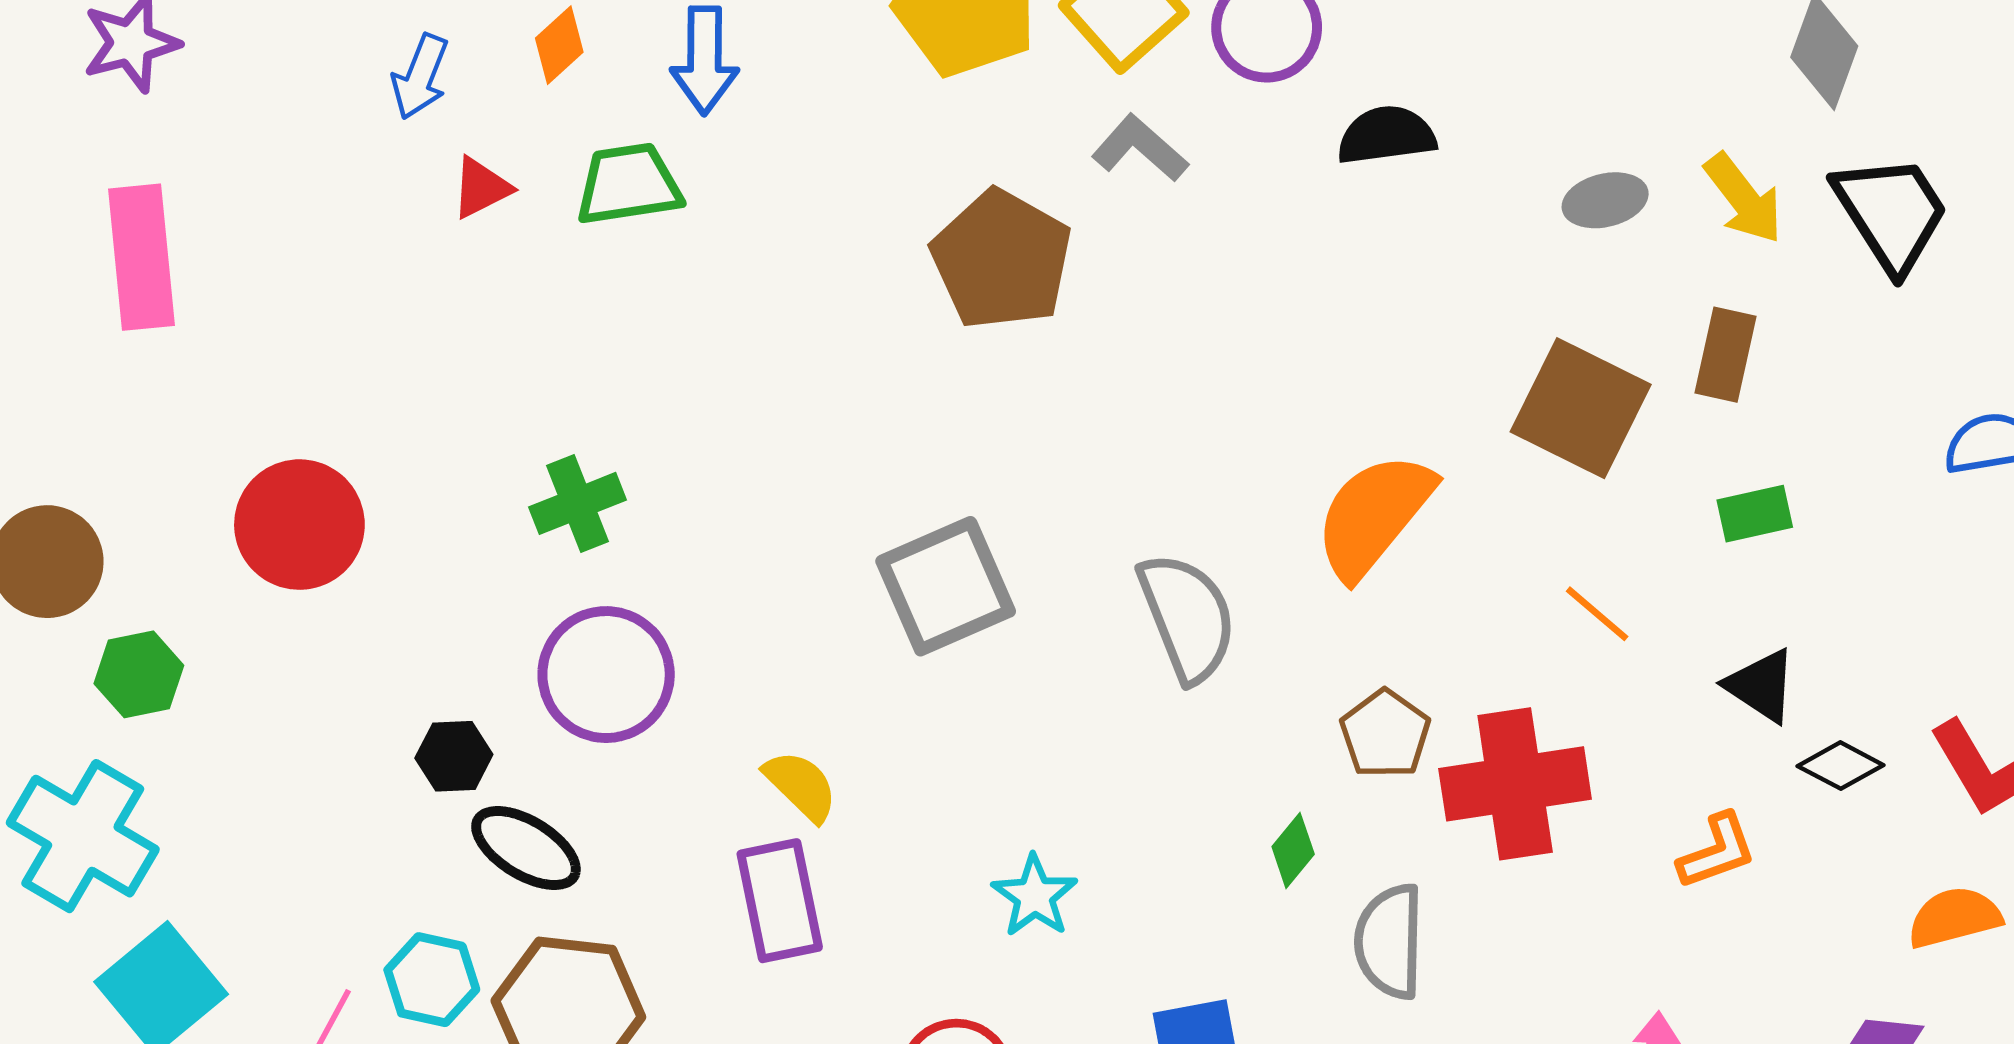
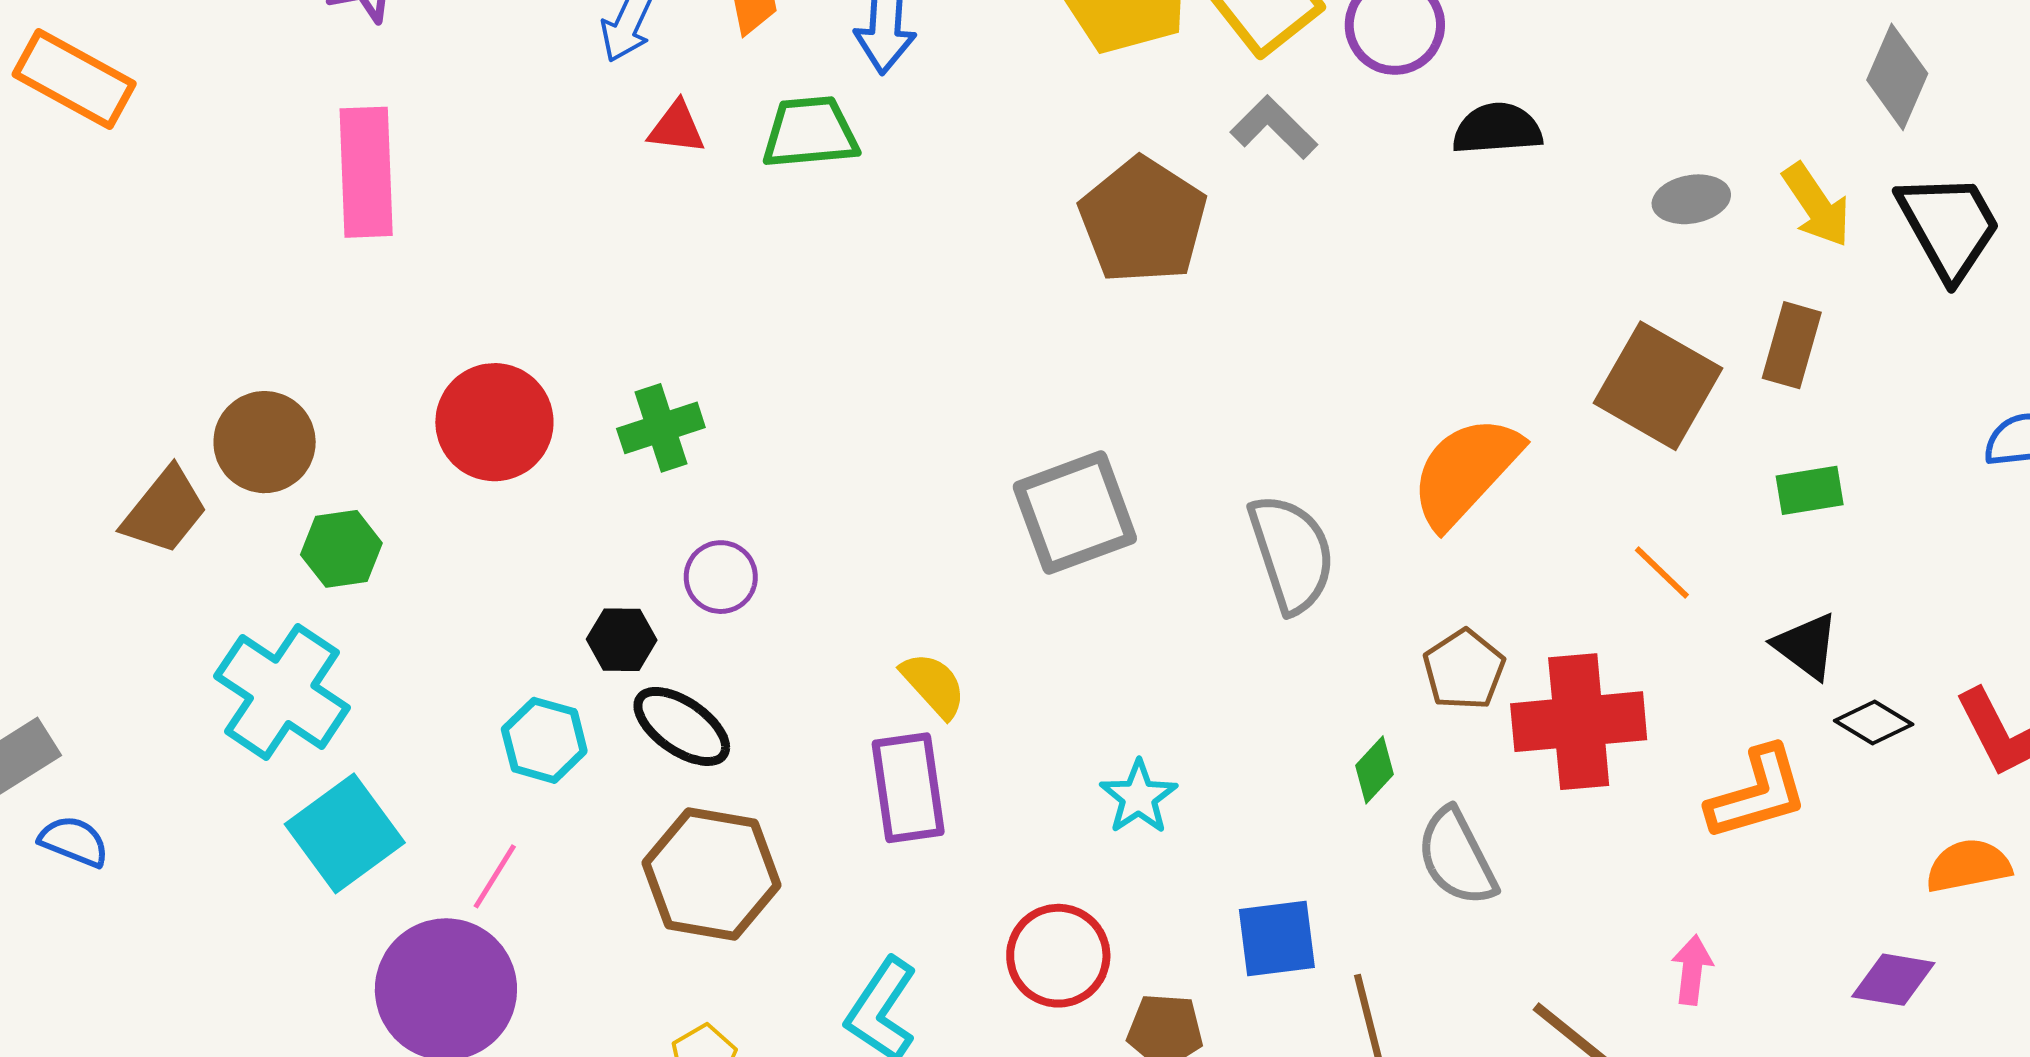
red triangle: (481, 188) -> (677, 128), turned 30
green cross: (577, 503) -> (661, 428), moved
purple circle: (606, 675) -> (721, 577), moved, size x0.6
orange L-shape: (1717, 851) -> (1757, 793), size x1.4
gray semicircle: (1389, 941) -> (1457, 857), turned -32
cyan hexagon: (432, 980) -> (544, 740), moved

